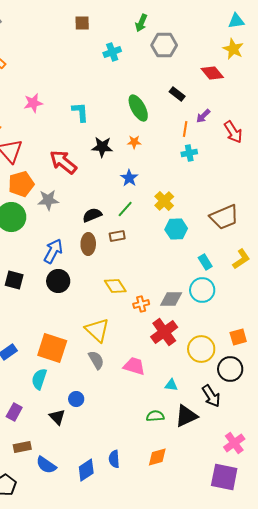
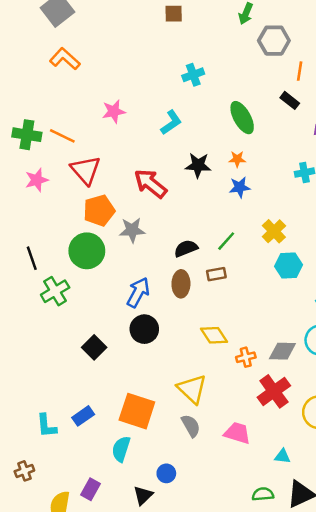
cyan cross: (112, 52) -> (193, 75), moved
cyan L-shape: (80, 112) -> (171, 122), turned 60
orange line: (185, 129) -> (300, 71), moved
blue star: (129, 178) -> (240, 187), moved, turned 30
black square: (14, 280) -> (94, 347), moved, turned 30
black triangle: (57, 417) -> (143, 495), turned 30

